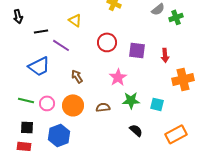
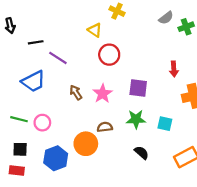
yellow triangle: (75, 20) -> (95, 30), moved
purple square: (137, 50) -> (138, 88), moved
pink star: (118, 77) -> (103, 94), moved
orange circle: (73, 105) -> (86, 144), moved

